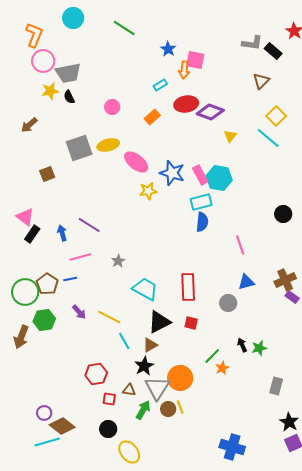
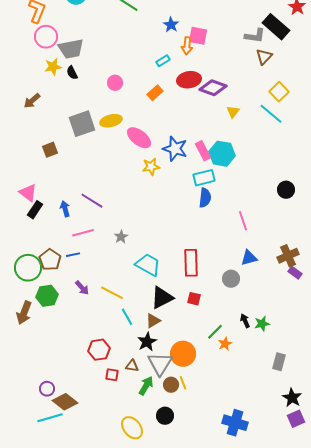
gray L-shape: (252, 43) -> (255, 36), moved
black rectangle: (273, 51) -> (276, 27), size x1.5
black circle: (108, 429) -> (165, 416), moved

